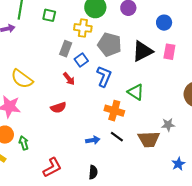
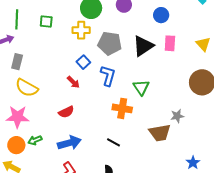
gray rectangle: (66, 49) -> (17, 62), moved
green triangle: (136, 92) -> (141, 87), turned 30
black line: (117, 137) -> (114, 142), moved
blue arrow: (93, 140) -> (69, 143), moved, size x1.6
green arrow: (24, 143) -> (35, 140), moved, turned -88
blue star: (178, 164) -> (193, 163), moved

